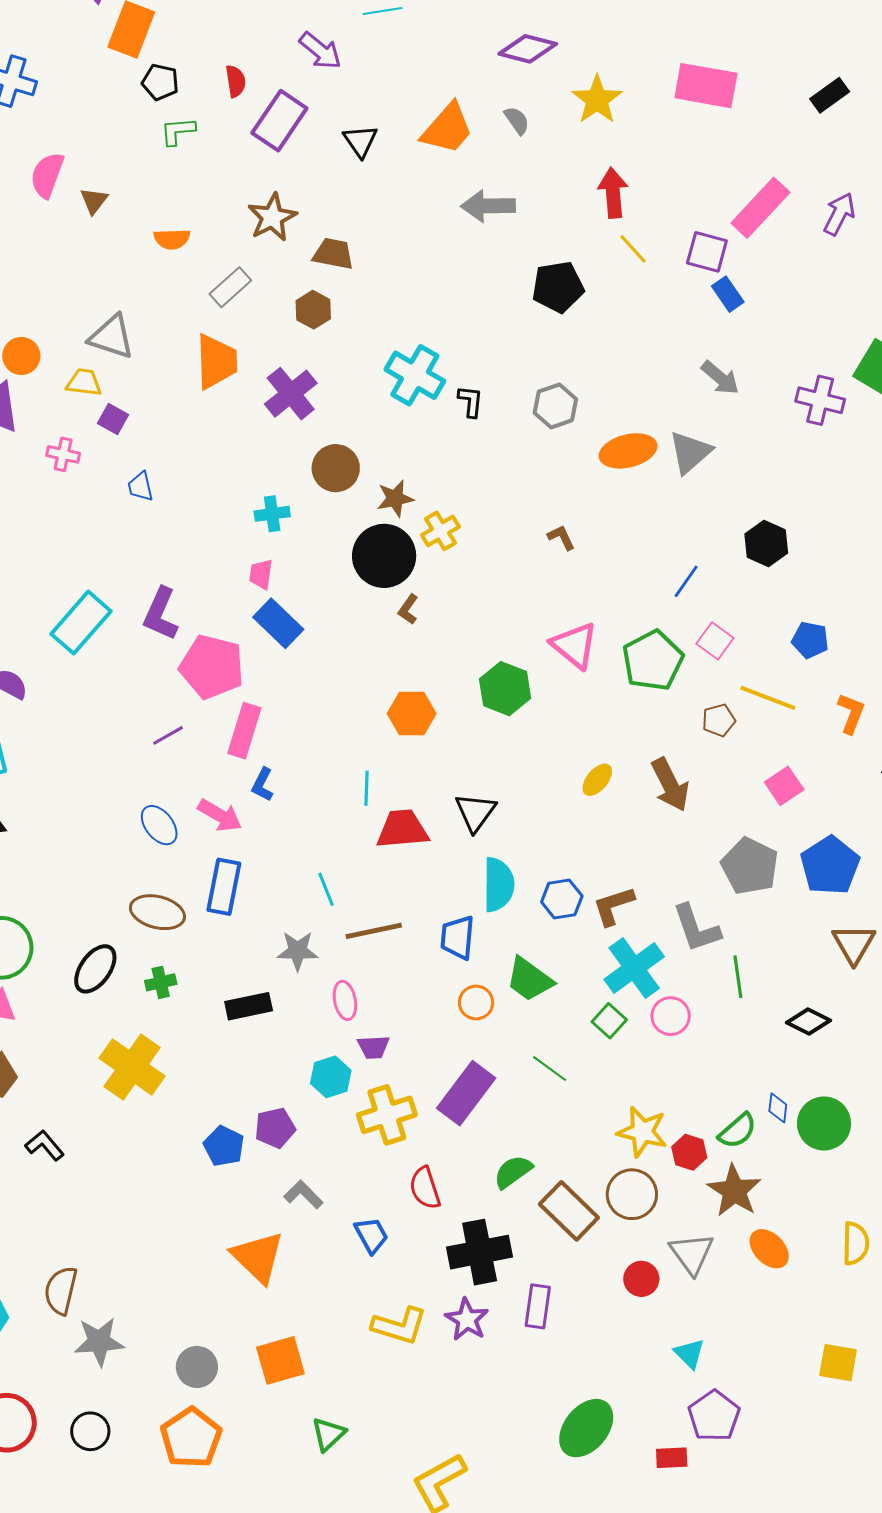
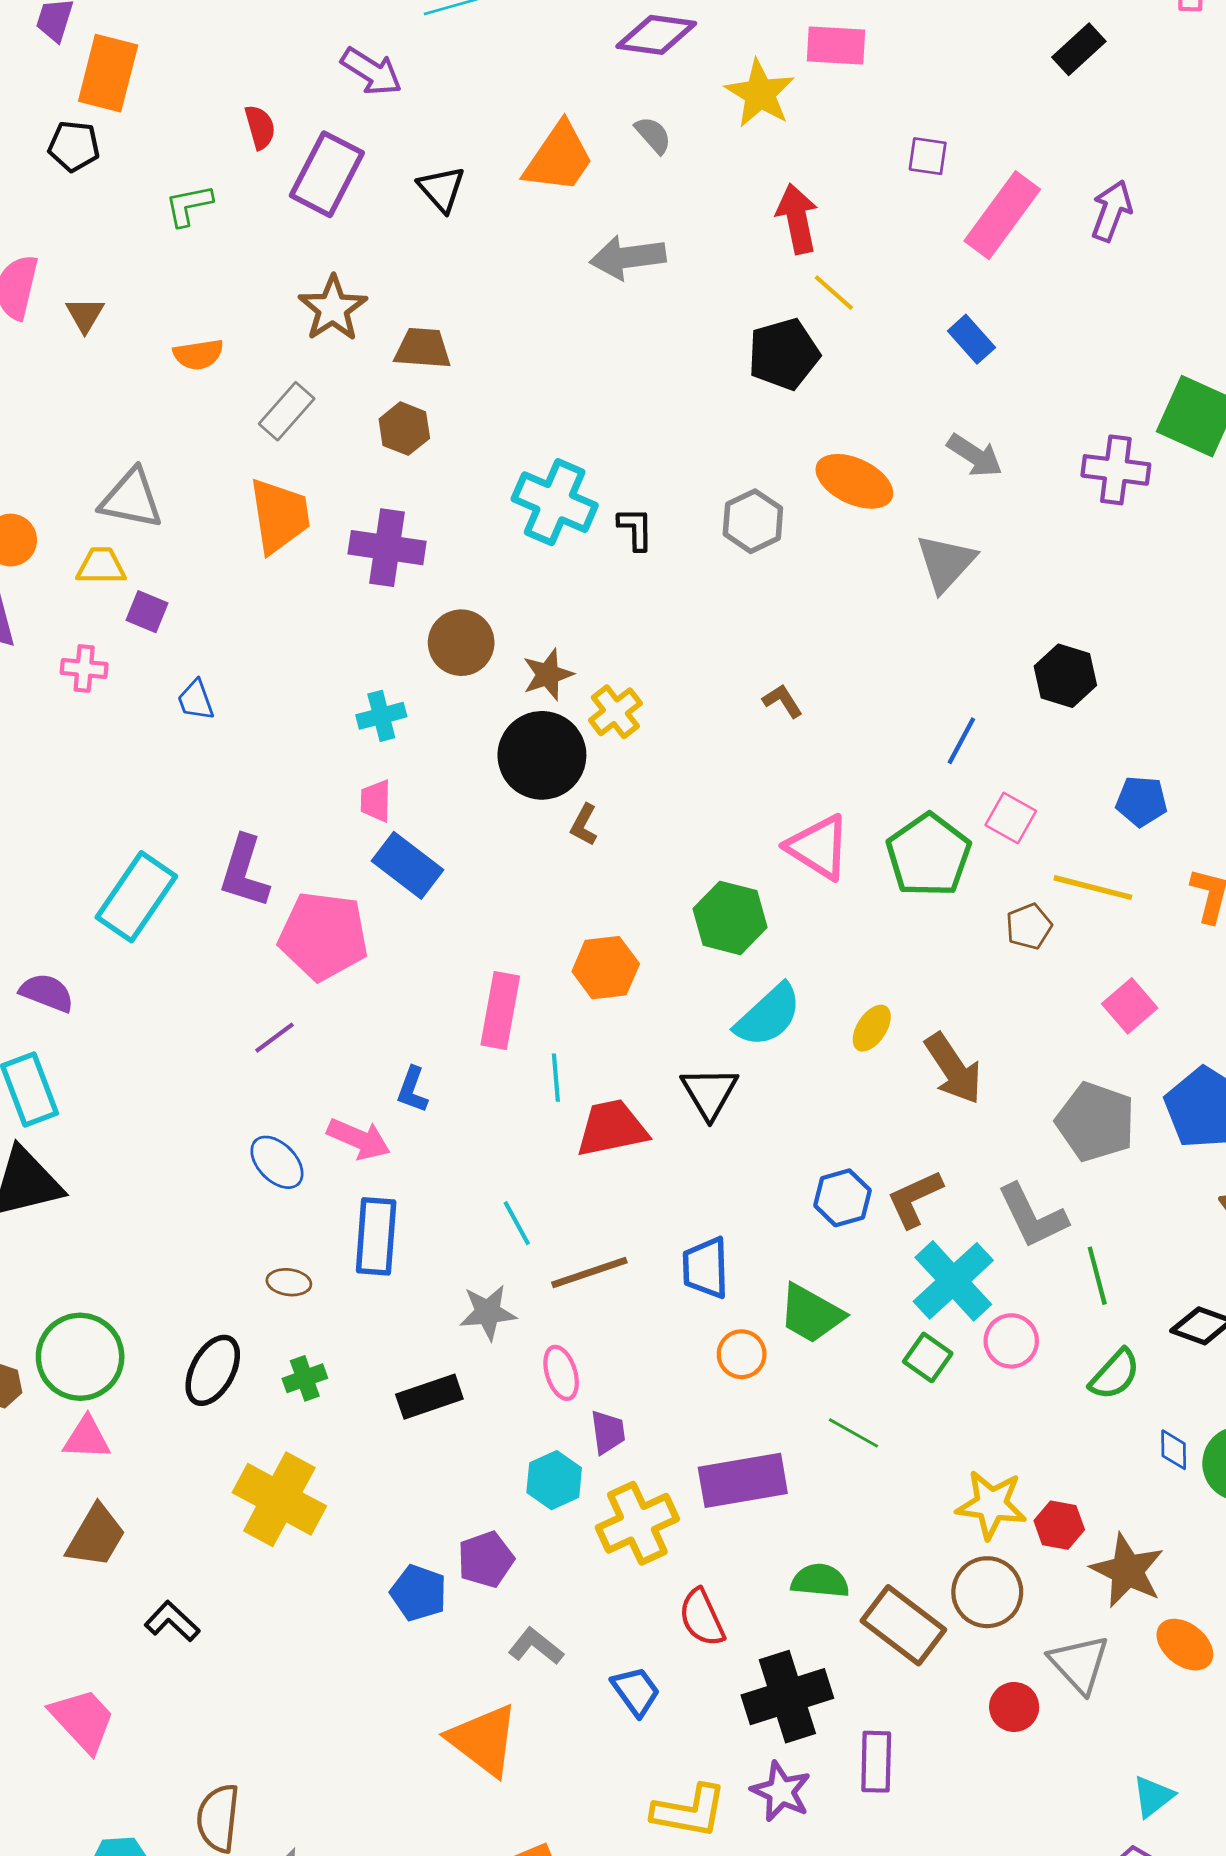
black pentagon: (160, 82) -> (74, 146), moved
pink rectangle: (706, 86) -> (836, 46), moved, size x0.7
purple square: (707, 252) -> (928, 156), moved, size x0.7
black pentagon: (558, 287) -> (784, 354), moved
purple cross: (291, 394) -> (387, 548), turned -36
orange ellipse: (628, 451) -> (854, 481), moved, turned 46
pink rectangle: (244, 731) -> (500, 1011), moved
brown arrow: (670, 785) -> (953, 1069), moved
cyan semicircle: (498, 885) -> (768, 1015), moved, turned 54
brown ellipse: (157, 912) -> (289, 1282), size x0.6
purple trapezoid: (373, 1047) -> (608, 1432), turned -88
purple rectangle: (466, 1093) -> (743, 1480), turned 50
green semicircle: (737, 1131) -> (1115, 1374), moved
green semicircle: (513, 1172) -> (820, 1581), turned 48
cyan triangle: (689, 1354) -> (1153, 1796), moved, turned 44

